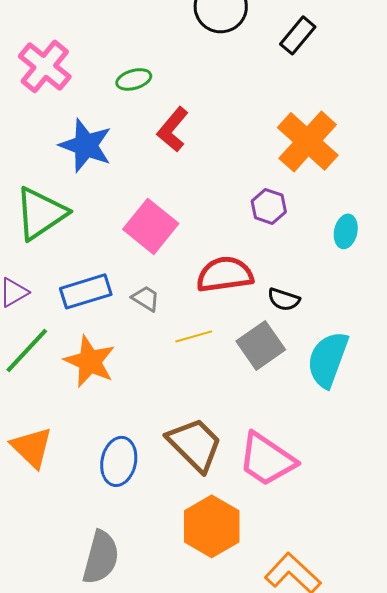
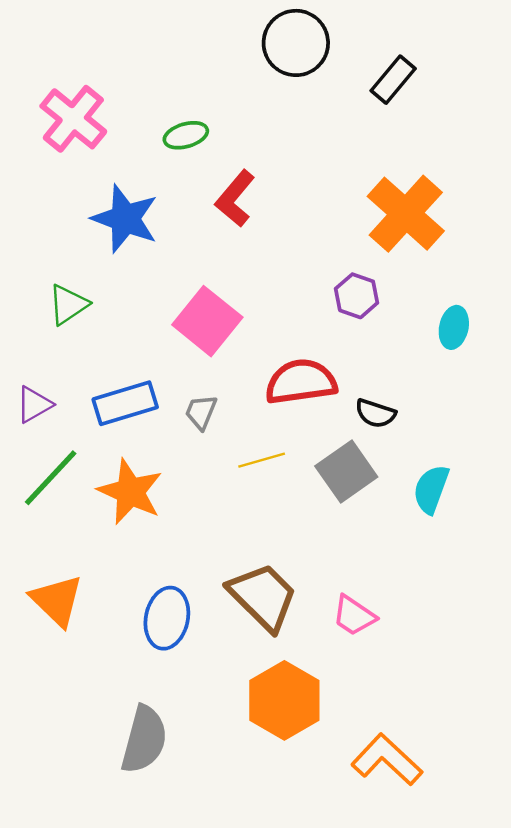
green triangle: (41, 213) -> (68, 305), size x0.6
gray trapezoid: (146, 298) -> (201, 412), turned -100
cyan semicircle: (328, 359) -> (431, 489), size x0.7
pink trapezoid: (267, 459) -> (354, 616), size x0.6

